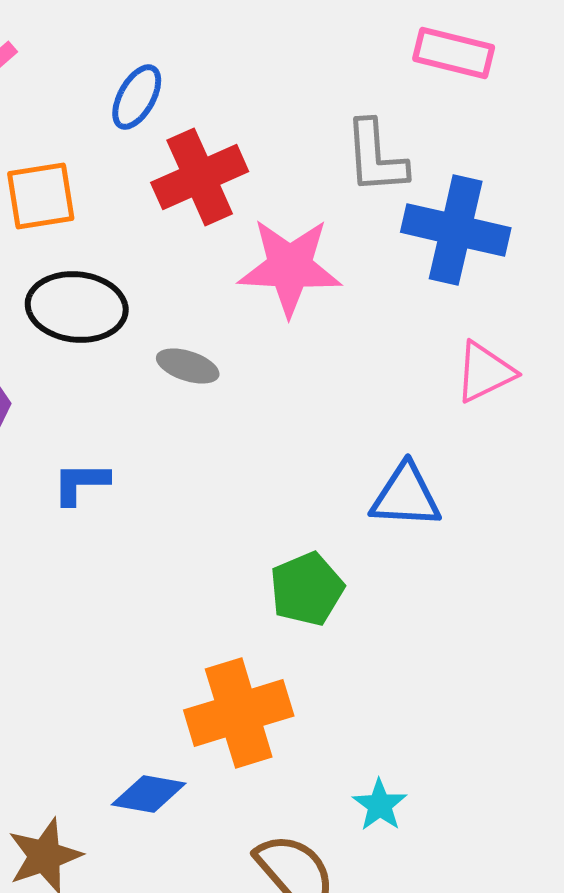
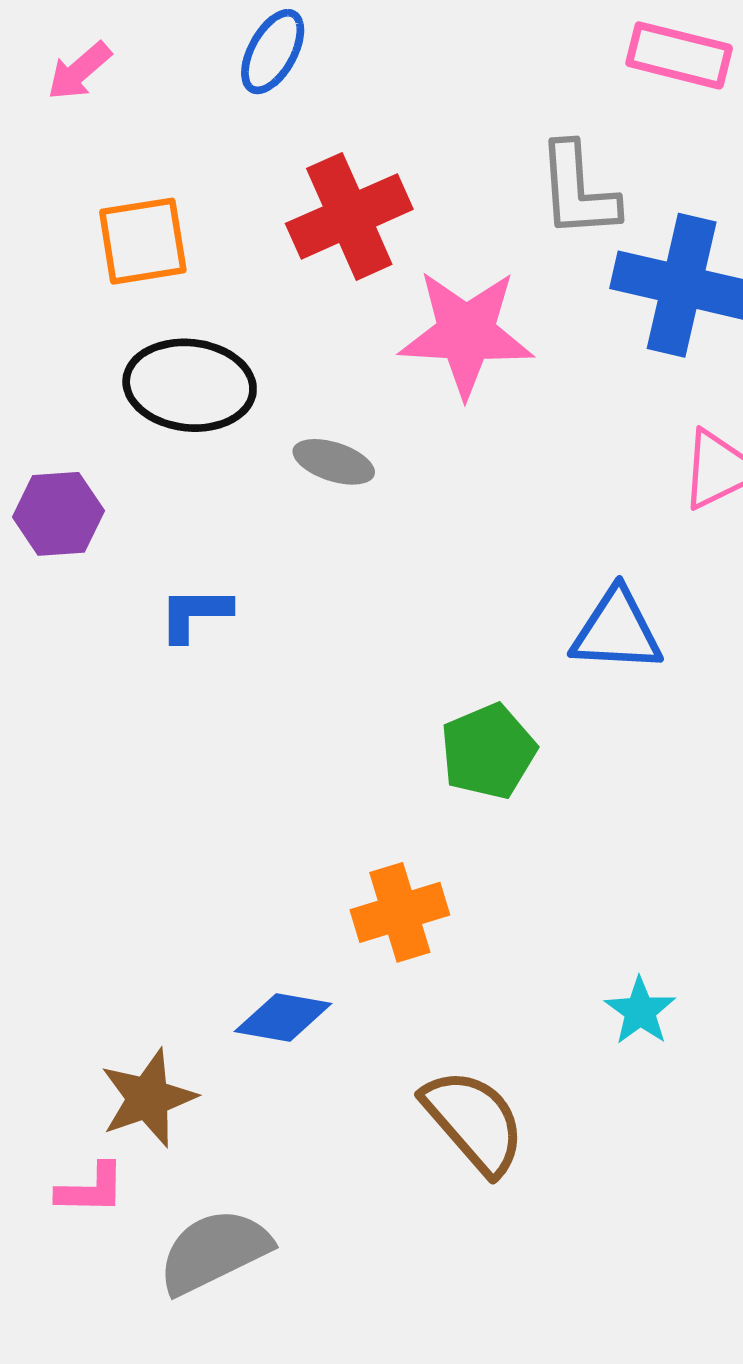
blue ellipse: (137, 97) -> (273, 52), moved
orange cross: (239, 713) -> (400, 912), size x0.7
cyan star: (380, 805) -> (640, 1011), moved

